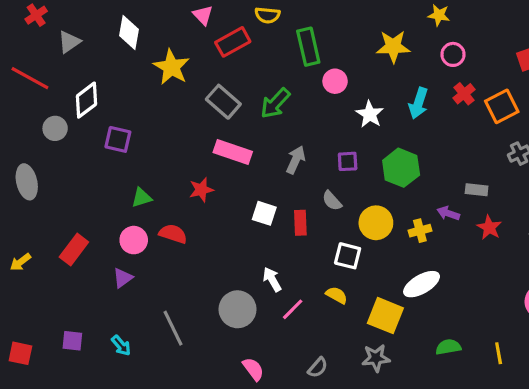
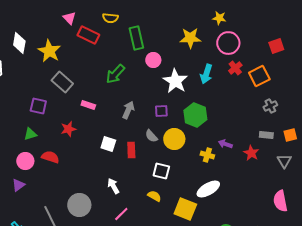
white diamond: (129, 32) -> (19, 43), moved
red rectangle: (233, 42) -> (88, 35), turned 55
pink circle: (453, 54) -> (228, 43), size x1.5
gray rectangle: (223, 102) -> (62, 82), moved
white star: (370, 114) -> (175, 81), size x1.4
purple square: (118, 139) -> (38, 106), moved
pink rectangle: (233, 152) -> (88, 105), size x0.6
gray rectangle: (477, 190) -> (266, 135), moved
yellow circle: (376, 223) -> (174, 139), moved
yellow cross: (420, 231) -> (207, 155), turned 32
gray circle: (238, 309) -> (79, 205), moved
pink line: (293, 309) -> (121, 214), moved

